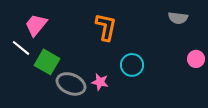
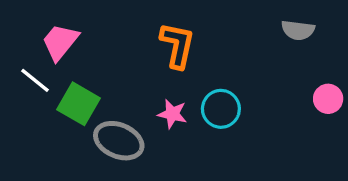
pink star: (100, 82) -> (172, 114), moved

